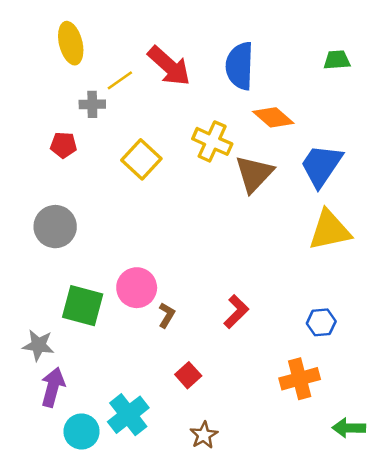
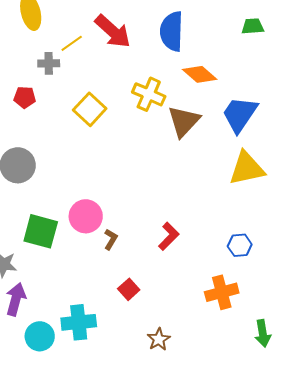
cyan cross: (128, 415) -> (79, 322), turned 32
green arrow: (349, 428) -> (263, 333), turned -100
brown star: (204, 435) -> (159, 339), moved

